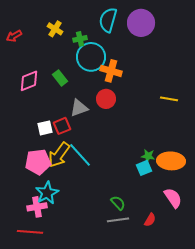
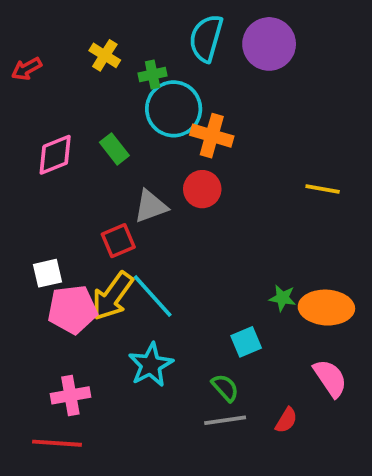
white square: (45, 128) -> (48, 273), moved
cyan square: (144, 168) -> (246, 342), moved
cyan star: (47, 193) -> (151, 365), moved

